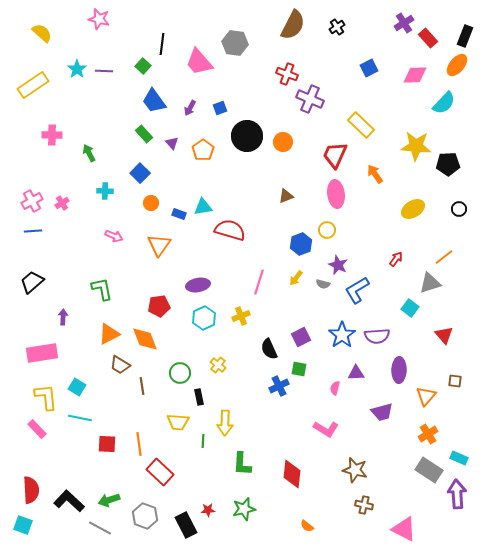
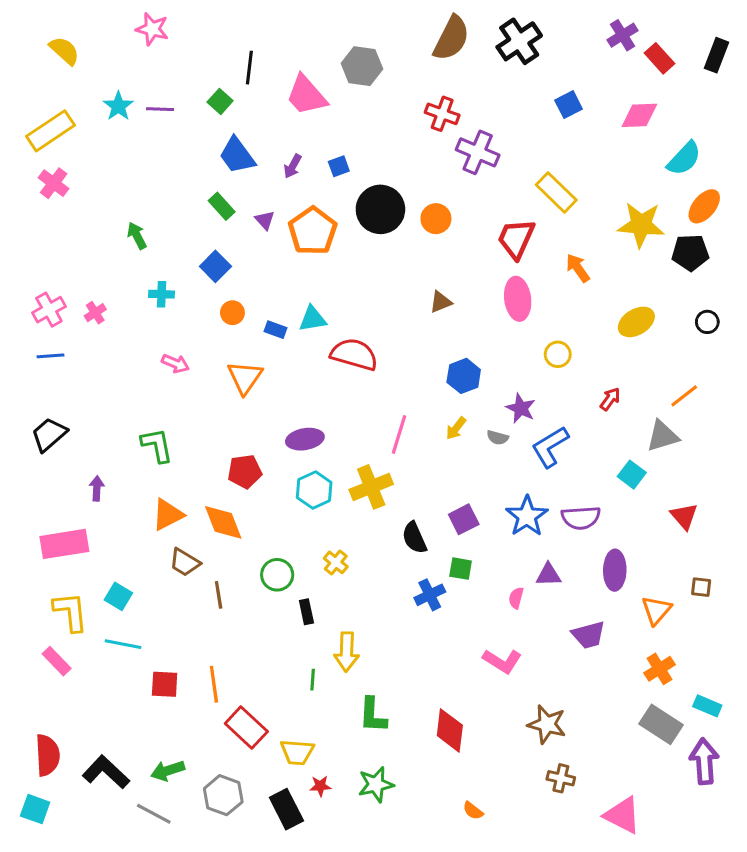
black cross: (337, 27) -> (519, 41), size x1.8
orange ellipse: (457, 65) -> (704, 206), moved
pink cross: (52, 135) -> (54, 183), moved, turned 36
orange pentagon: (203, 150) -> (313, 231), size x1.4
yellow circle: (327, 230) -> (558, 354), moved
yellow cross: (241, 316) -> (371, 487), size x1.5
yellow trapezoid: (178, 422) -> (297, 752), moved

